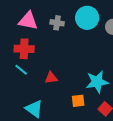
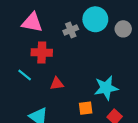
gray cross: (57, 23) -> (71, 30), moved, turned -32
red cross: (24, 49) -> (42, 52), moved

